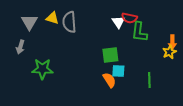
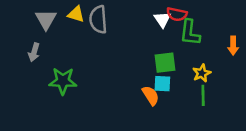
yellow star: (169, 52) -> (202, 73), moved
green square: (110, 55) -> (165, 63), moved

